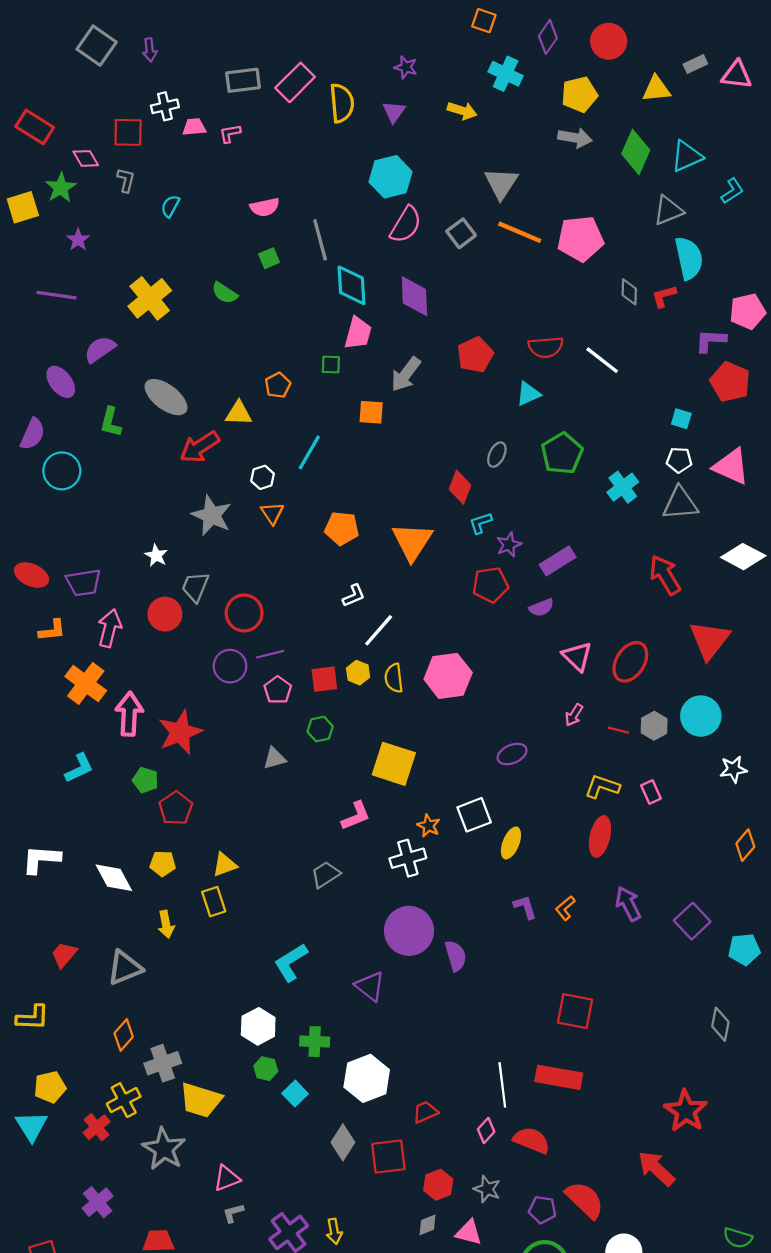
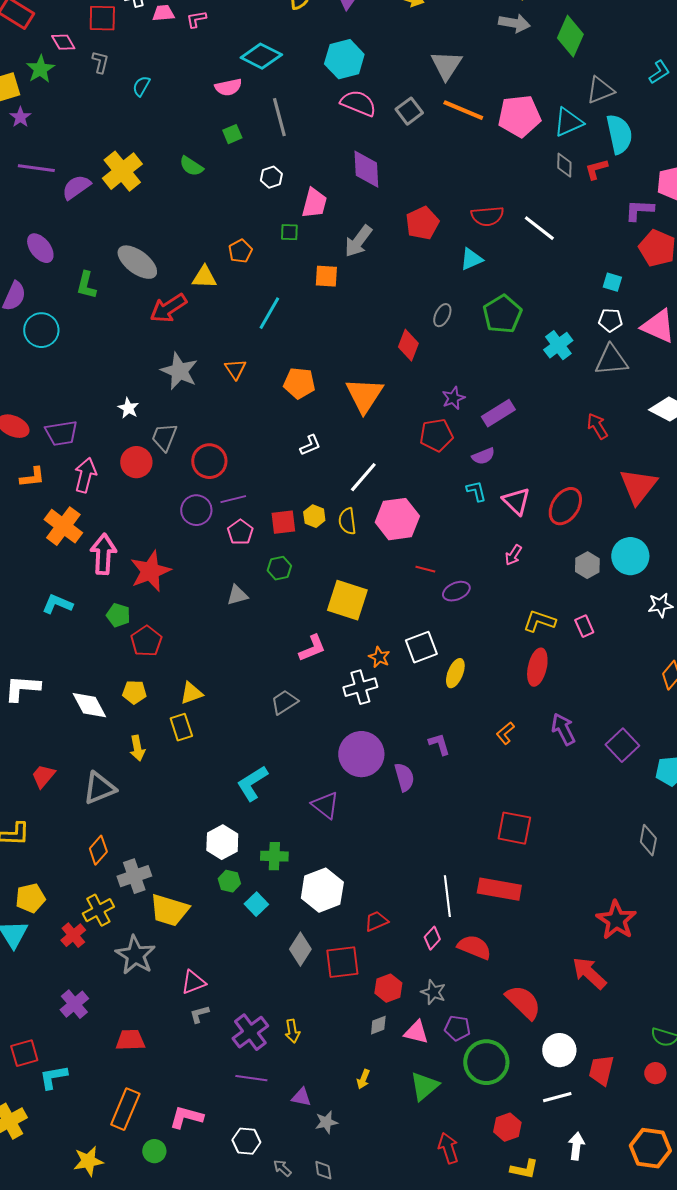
cyan triangle: (687, 156) -> (568, 122), moved
pink semicircle: (406, 225) -> (358, 103), turned -99
purple star: (78, 240) -> (20, 117), moved
cyan diamond: (352, 285) -> (261, 56), moved, turned -60
purple semicircle: (100, 349) -> (76, 187), moved
white hexagon: (263, 477) -> (271, 177), moved
cyan L-shape: (481, 523) -> (476, 491), moved, turned 95
red arrow: (665, 575) -> (597, 426), size x0.7
white line: (379, 630) -> (363, 477), moved
red line: (618, 730) -> (425, 569), moved
cyan L-shape: (79, 768) -> (57, 604), turned -132
purple L-shape: (525, 907) -> (439, 744), moved
purple pentagon: (542, 1210) -> (457, 1028), moved

